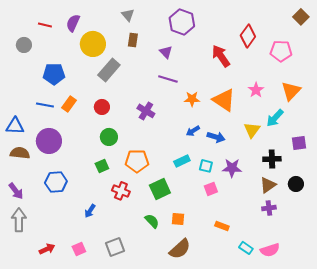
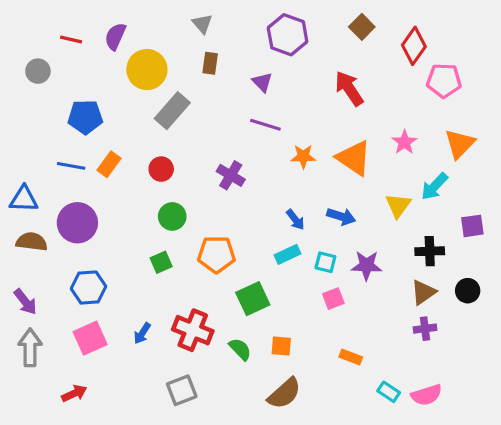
brown square: (301, 17) -> (362, 27), moved
red diamond: (248, 36) -> (414, 46), moved
blue arrow: (193, 131) -> (295, 220), moved, turned -96
red cross: (121, 191) -> (193, 330), moved, size x1.4
pink square: (79, 249) -> (90, 338), moved, size x1.5

